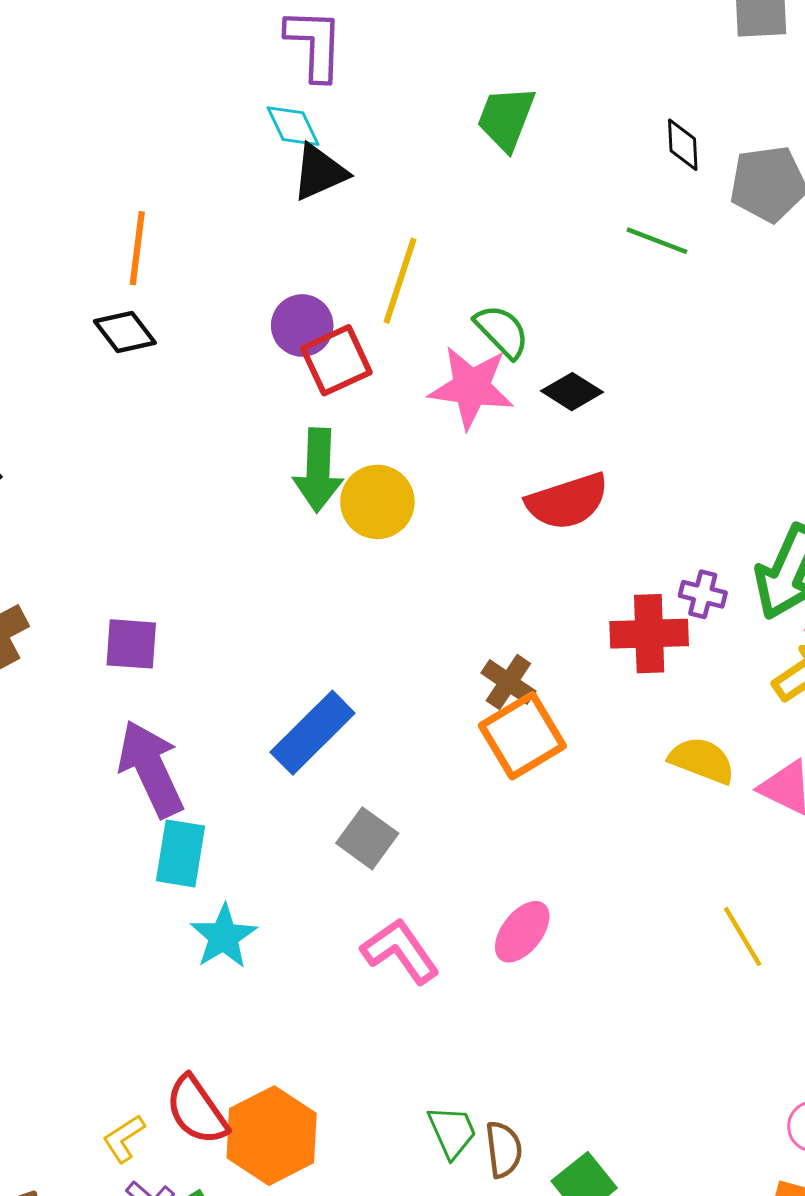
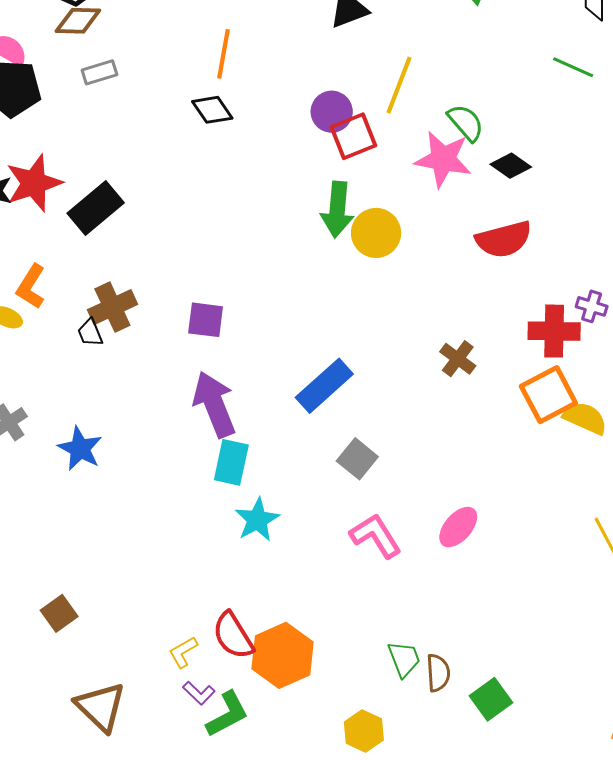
orange square: (522, 736) -> (548, 395), moved

